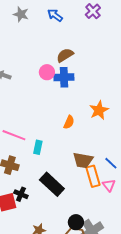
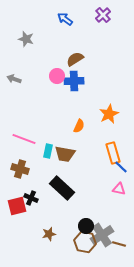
gray star: (21, 14) -> (26, 39), moved
brown trapezoid: (83, 160) -> (65, 154), moved
orange rectangle: (93, 176) -> (113, 153), moved
pink triangle: (109, 185) -> (119, 189), turned -40

